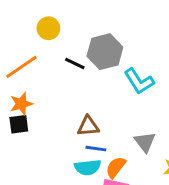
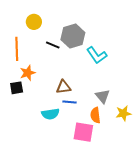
orange line: (22, 67) -> (17, 49), turned -55
orange star: (21, 104) -> (28, 73), moved
cyan semicircle: (88, 167) -> (50, 114), moved
orange semicircle: (116, 167) -> (95, 115), moved, turned -42

